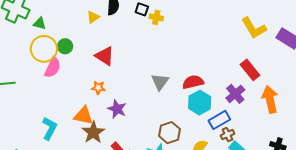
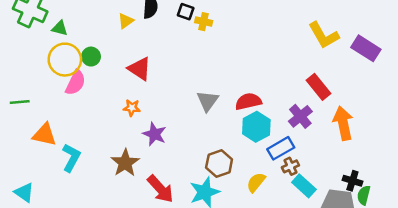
orange triangle: (83, 116) -> (44, 135), moved

